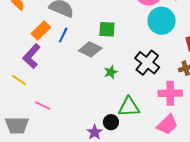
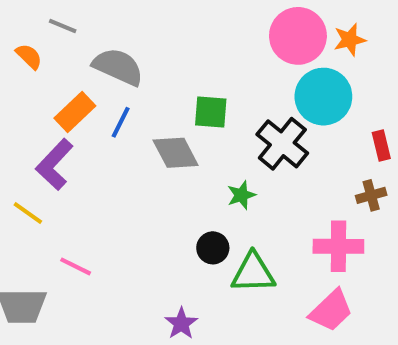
gray diamond: (90, 49) -> (176, 153), turned 35
black cross: (147, 63) -> (282, 144), moved
green star: (111, 72) -> (241, 195), moved
black circle: (111, 122) -> (213, 248), moved

